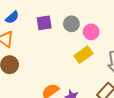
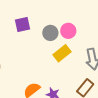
gray circle: (71, 24) -> (50, 33), moved

